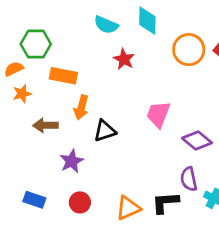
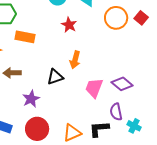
orange arrow: (81, 107) -> (75, 60), moved
pink trapezoid: (158, 114) -> (94, 88), moved
red circle: (80, 202) -> (37, 129), size x1.5

